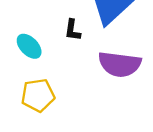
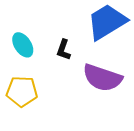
black L-shape: (73, 30) -> (64, 50), moved

